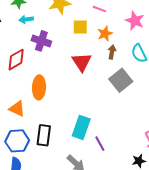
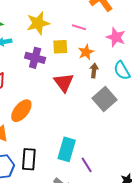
purple cross: (41, 41) -> (35, 58), moved
orange ellipse: (39, 87) -> (21, 111), turned 40

